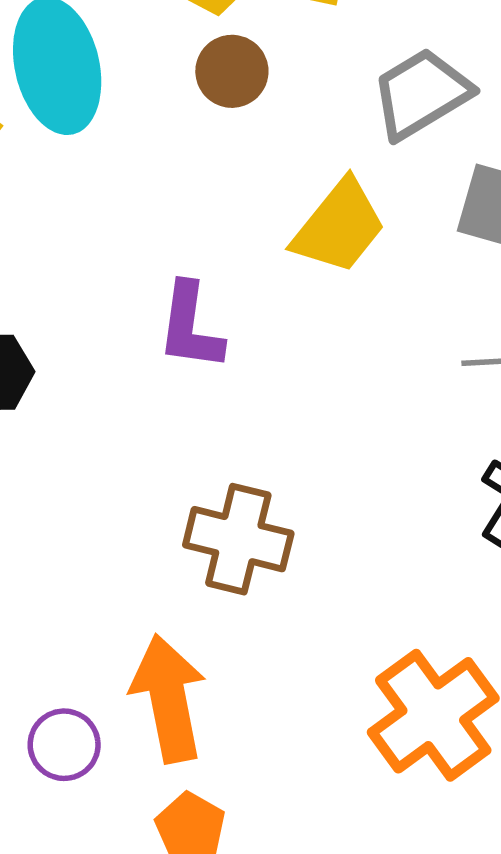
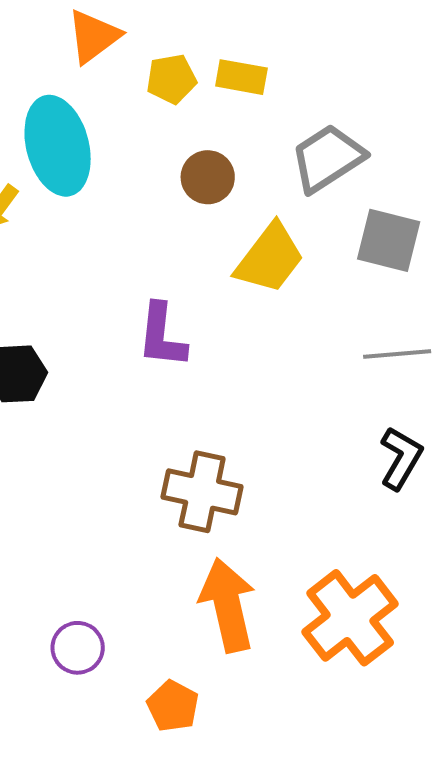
brown circle: (232, 71) -> (208, 177), moved
orange arrow: (168, 698) -> (228, 605), moved

